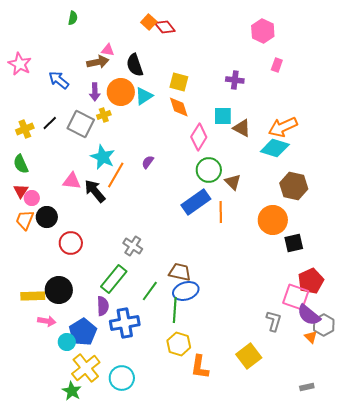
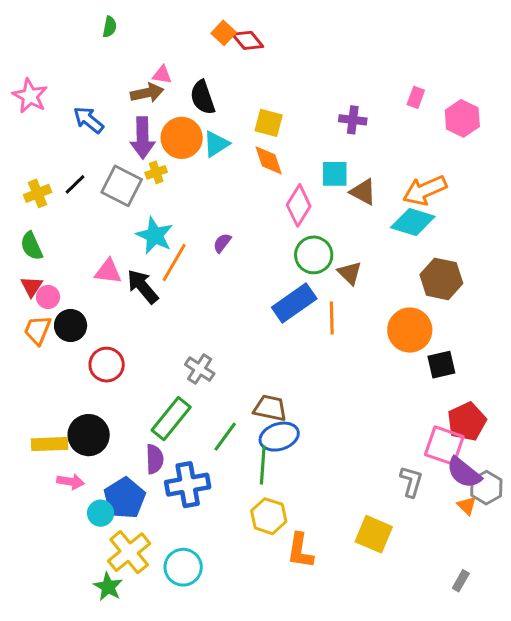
pink hexagon: (263, 31) -> (462, 118), moved
purple arrow: (95, 92) -> (143, 138), size x1.5
yellow square: (249, 356) -> (374, 534), turned -30
gray rectangle: (307, 387) -> (461, 581), turned -48

